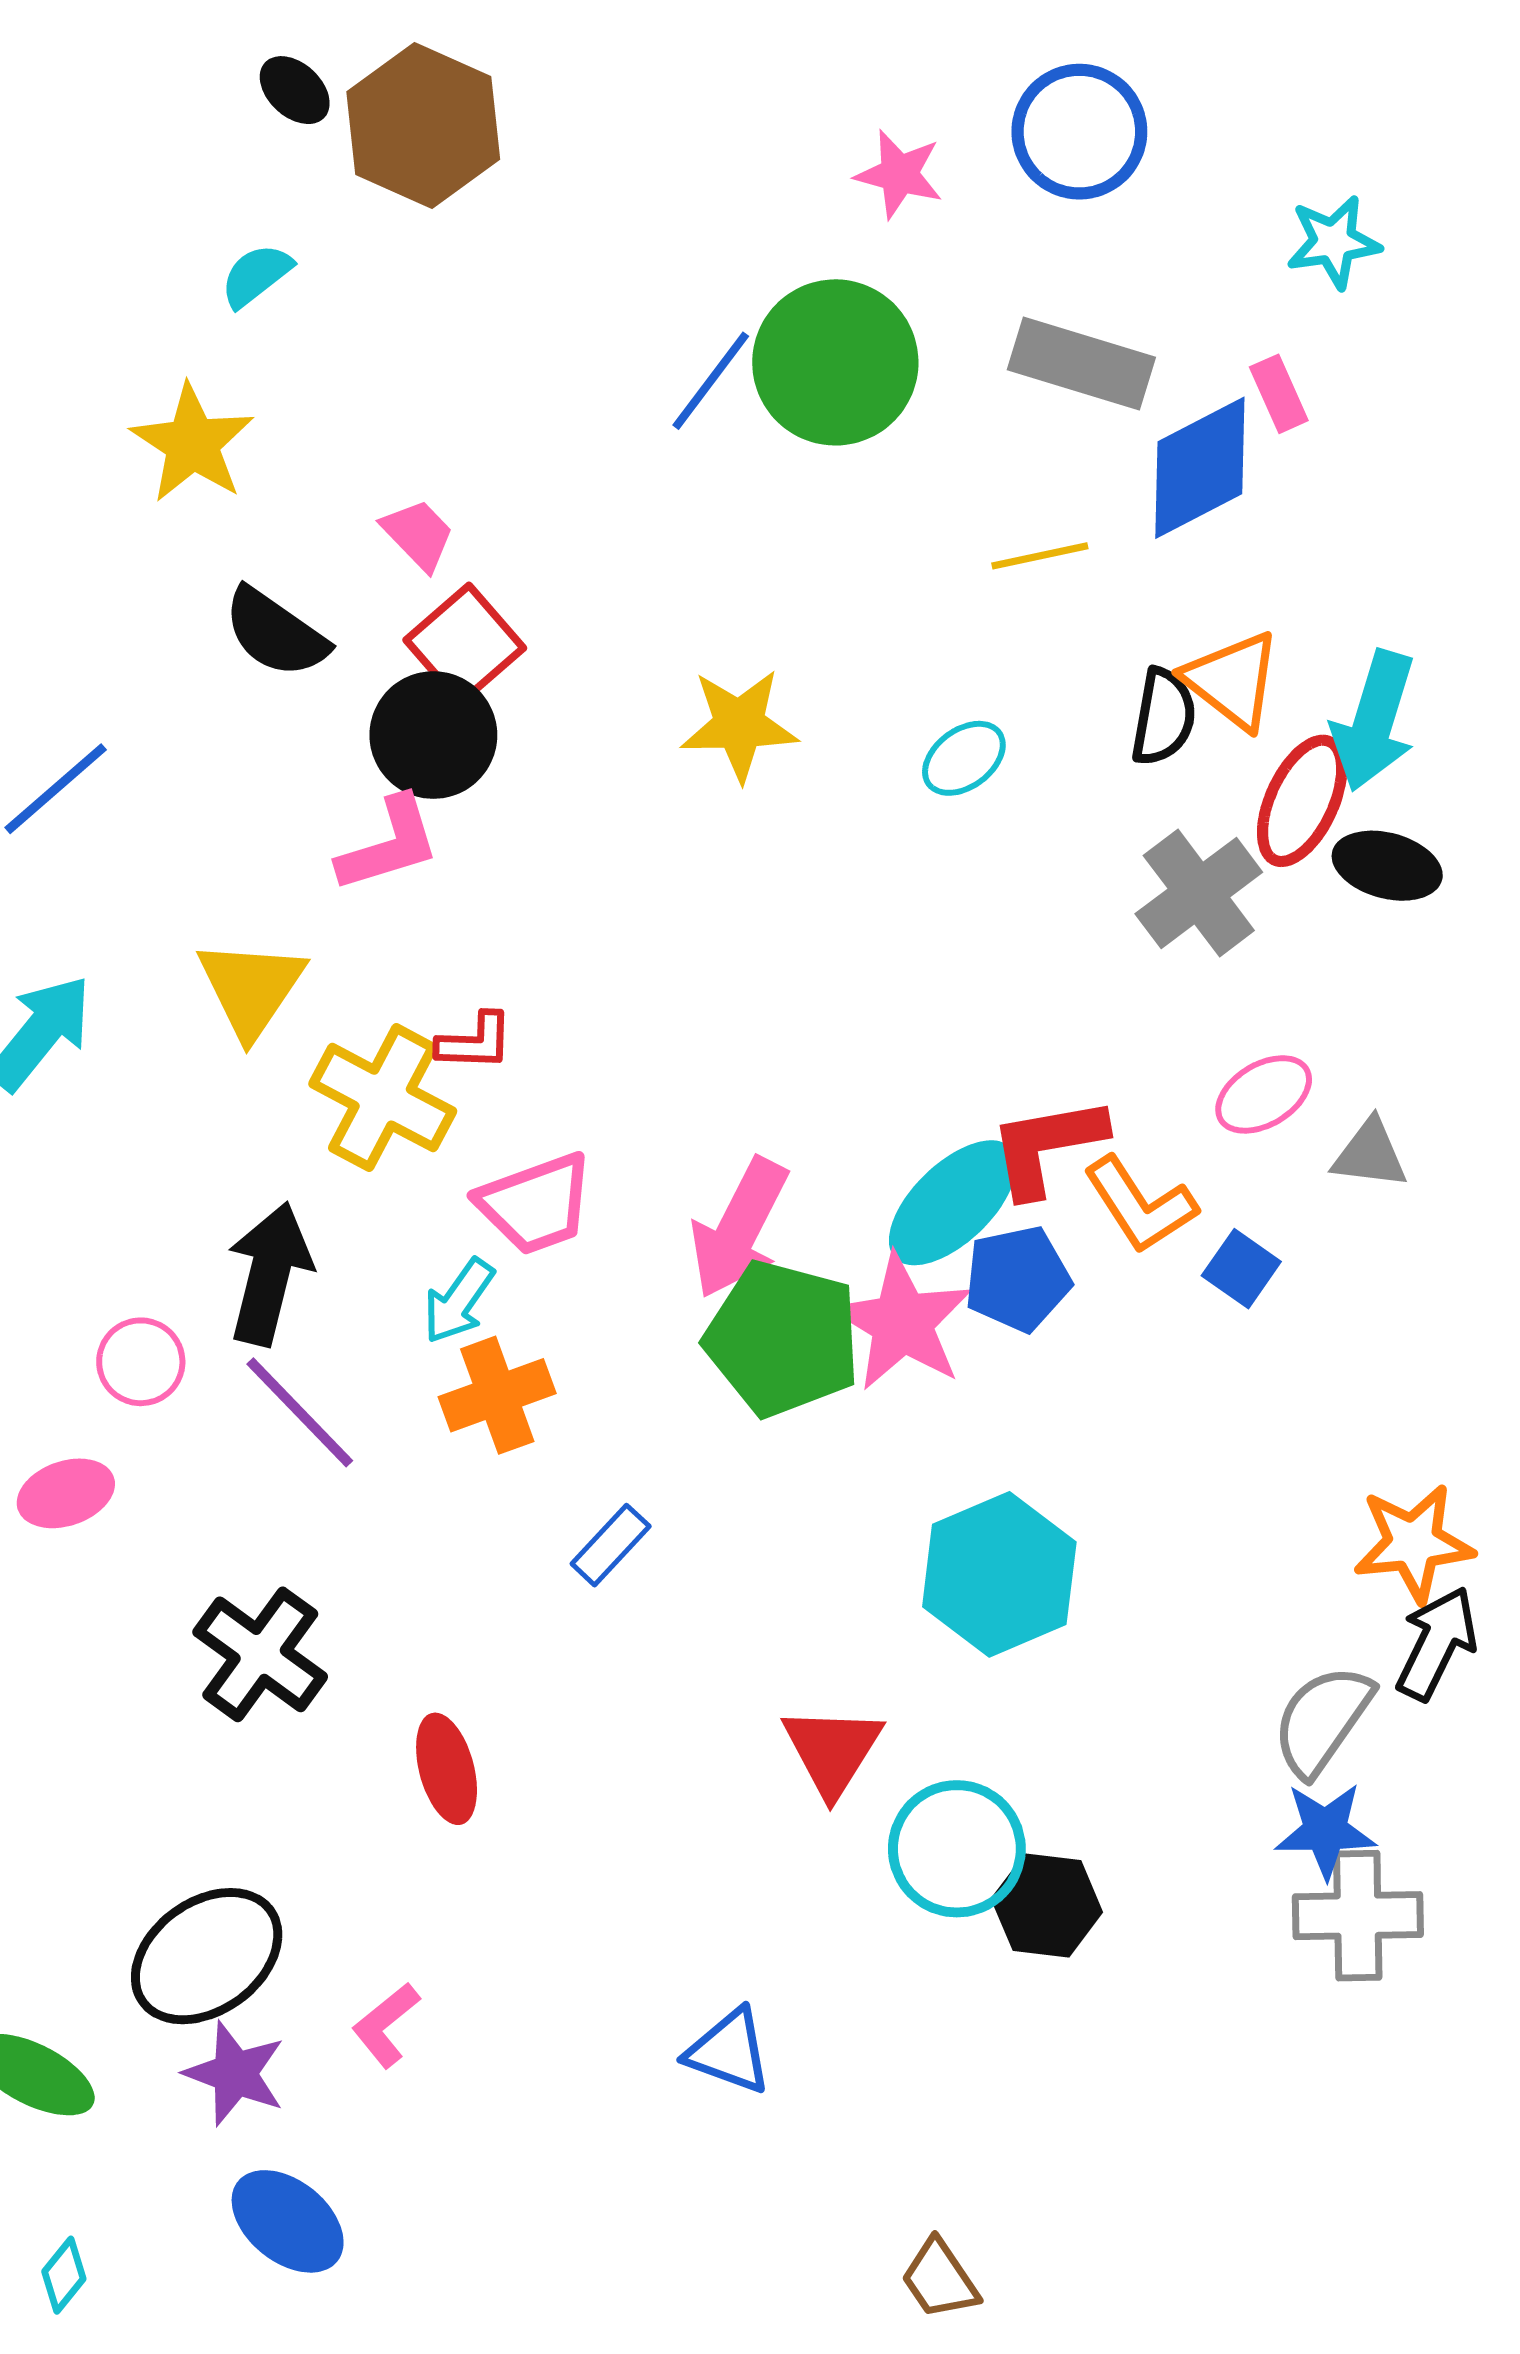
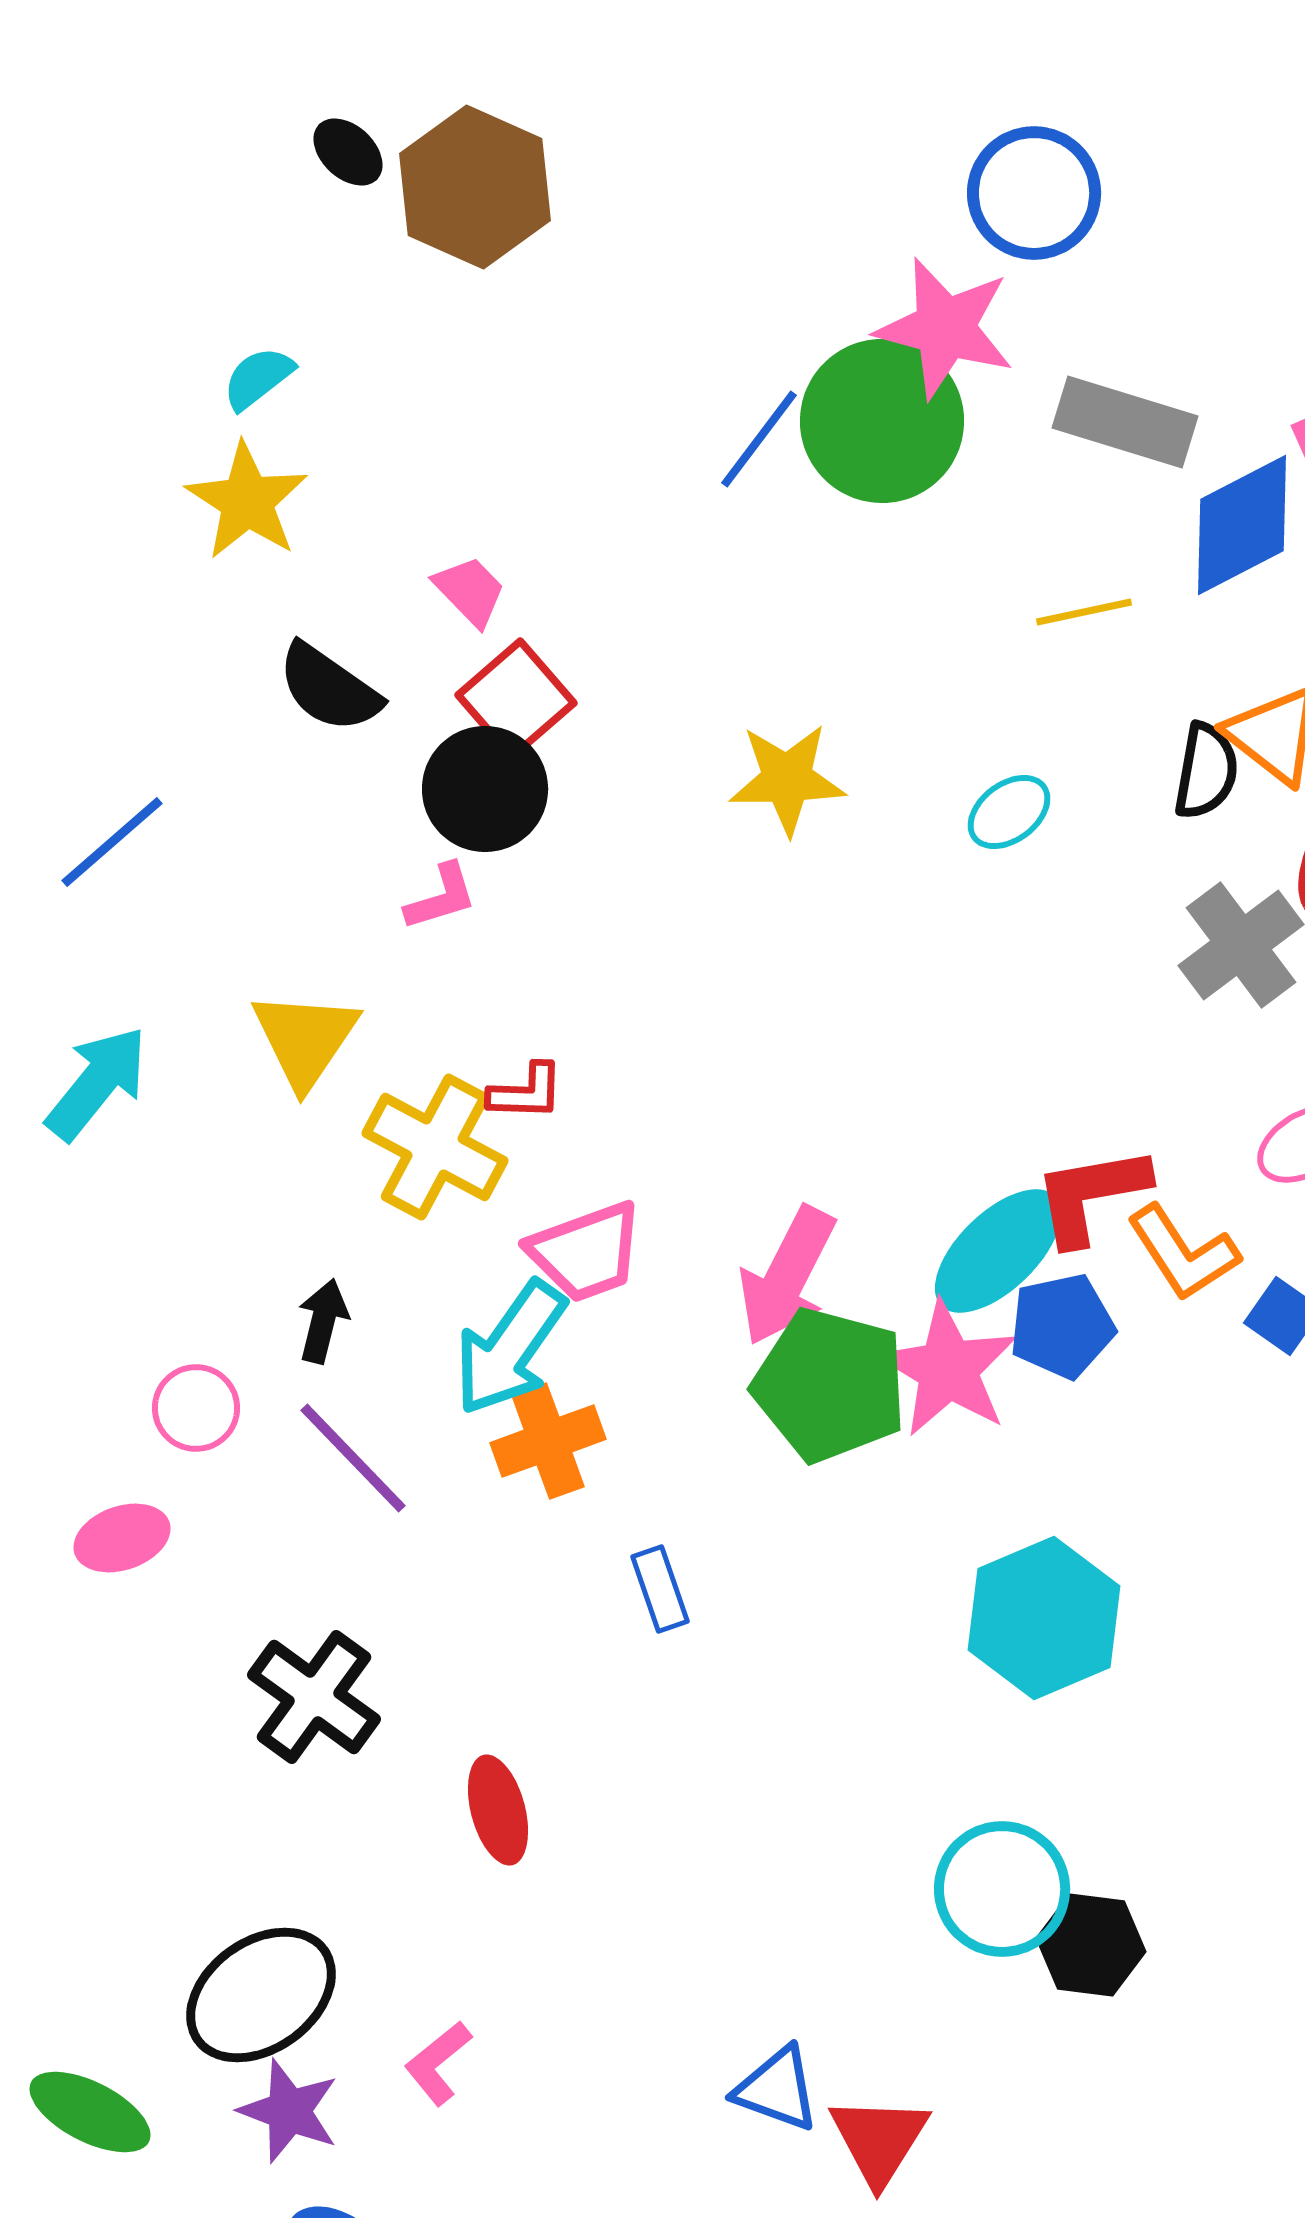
blue circle: (1079, 132) -> (1034, 193), moved
pink star: (899, 174) -> (945, 328), moved, size x1.6
cyan semicircle: (256, 275) -> (258, 378), moved
pink L-shape: (389, 844) -> (441, 897), size x0.7
black arrow: (269, 1274) -> (323, 1321), size x0.6
cyan arrow: (459, 1301) -> (510, 1348), size x1.6
blue rectangle: (611, 1545) -> (660, 1589), turned -62
red triangle: (832, 1751) -> (879, 2140), moved

